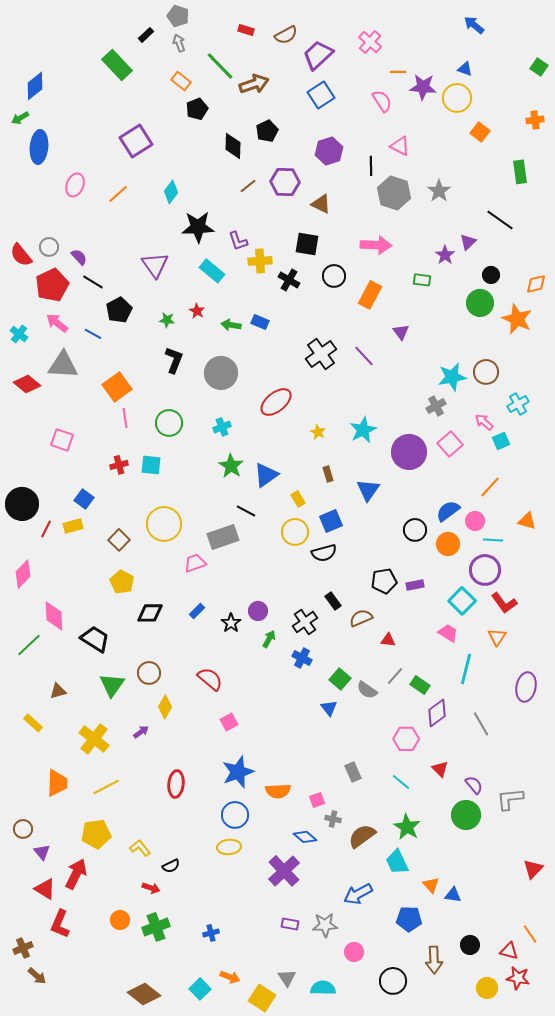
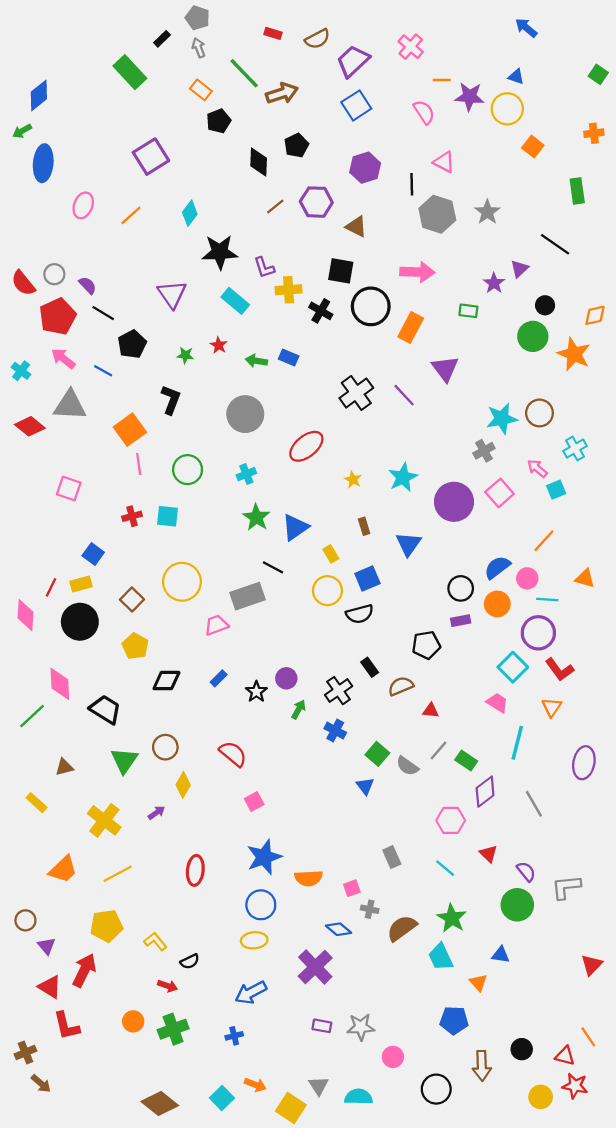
black circle: (334, 276) -> (371, 306), size x1.5
purple triangle: (401, 332) -> (445, 369), size x1.5
black L-shape: (174, 360) -> (171, 400), moved
black circle: (22, 504) -> (80, 622), moved
pink diamond: (23, 574) -> (25, 615), moved, turned -40
purple rectangle: (415, 585) -> (461, 621), moved
orange trapezoid: (57, 783) -> (63, 869), turned 44
blue arrow: (358, 894) -> (251, 993), moved
blue triangle: (453, 895) -> (501, 955), moved
red L-shape: (60, 924) -> (67, 1026), turned -36

